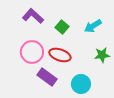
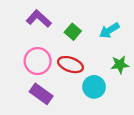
purple rectangle: (47, 77) -> (41, 94), moved
cyan circle: (81, 84) -> (94, 87), moved

